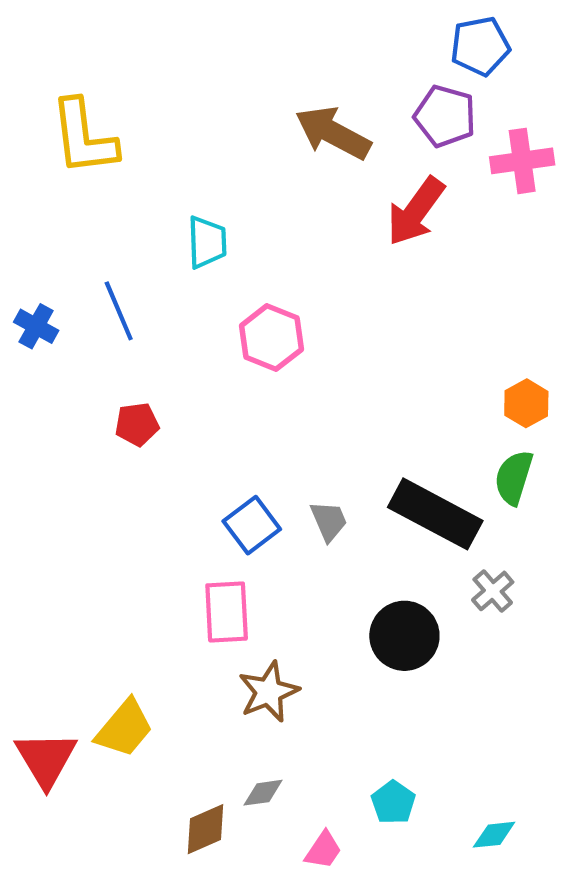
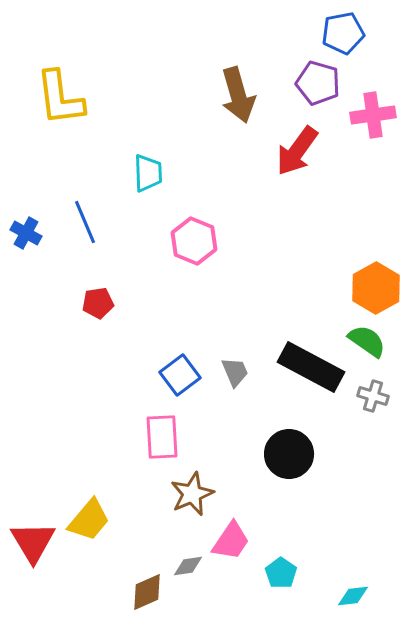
brown arrow: (333, 133) -> (238, 95), turned -134
orange hexagon: (526, 403) -> (376, 288), size x1.5
green semicircle: (514, 478) -> (367, 341), turned 108
gray cross: (493, 591) -> (373, 396), moved, turned -32
pink trapezoid: (323, 850) -> (231, 541), moved, size x1.4

